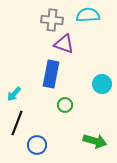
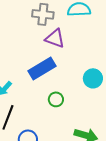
blue rectangle: (51, 74) -> (42, 68), turned 48

